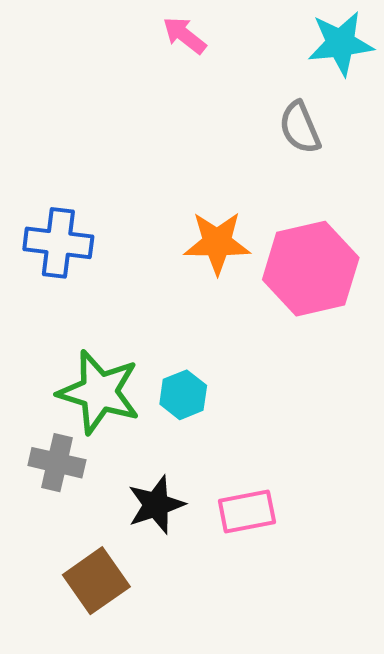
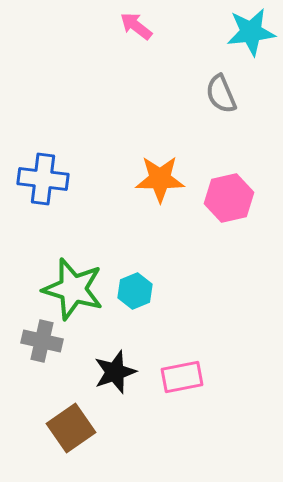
pink hexagon: (311, 269) -> (229, 198), size x0.7

